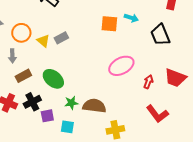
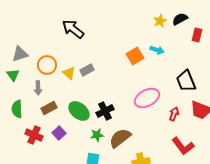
orange square: (109, 24) -> (135, 56), turned -36
black trapezoid: (160, 35) -> (186, 81), moved
black cross: (32, 102) -> (105, 111), moved
brown semicircle: (94, 106) -> (120, 138), turned -45
purple square: (47, 116) -> (59, 133), moved, turned -32

